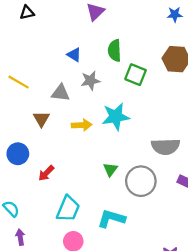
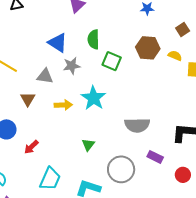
blue triangle: (74, 55) -> (58, 43), size x1.5
cyan star: (116, 117) -> (93, 98), turned -30
gray circle: (141, 181) -> (121, 169), moved

